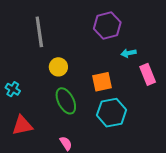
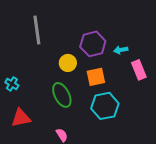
purple hexagon: (107, 25) -> (93, 44), moved
yellow circle: (58, 67) -> (68, 63), moved

